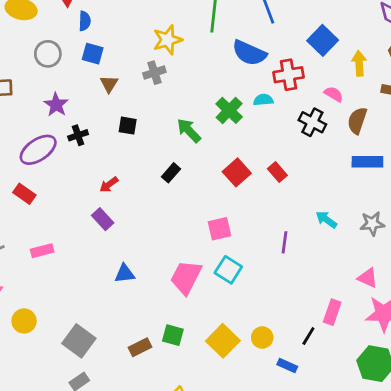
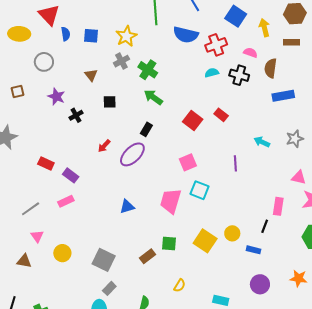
blue square: (93, 54) -> (91, 36), moved
cyan semicircle: (263, 100) -> (212, 73), moved
green cross: (229, 110) -> (148, 70), moved
purple ellipse: (38, 150) -> (132, 154), moved
purple rectangle: (103, 219) -> (71, 175), moved

